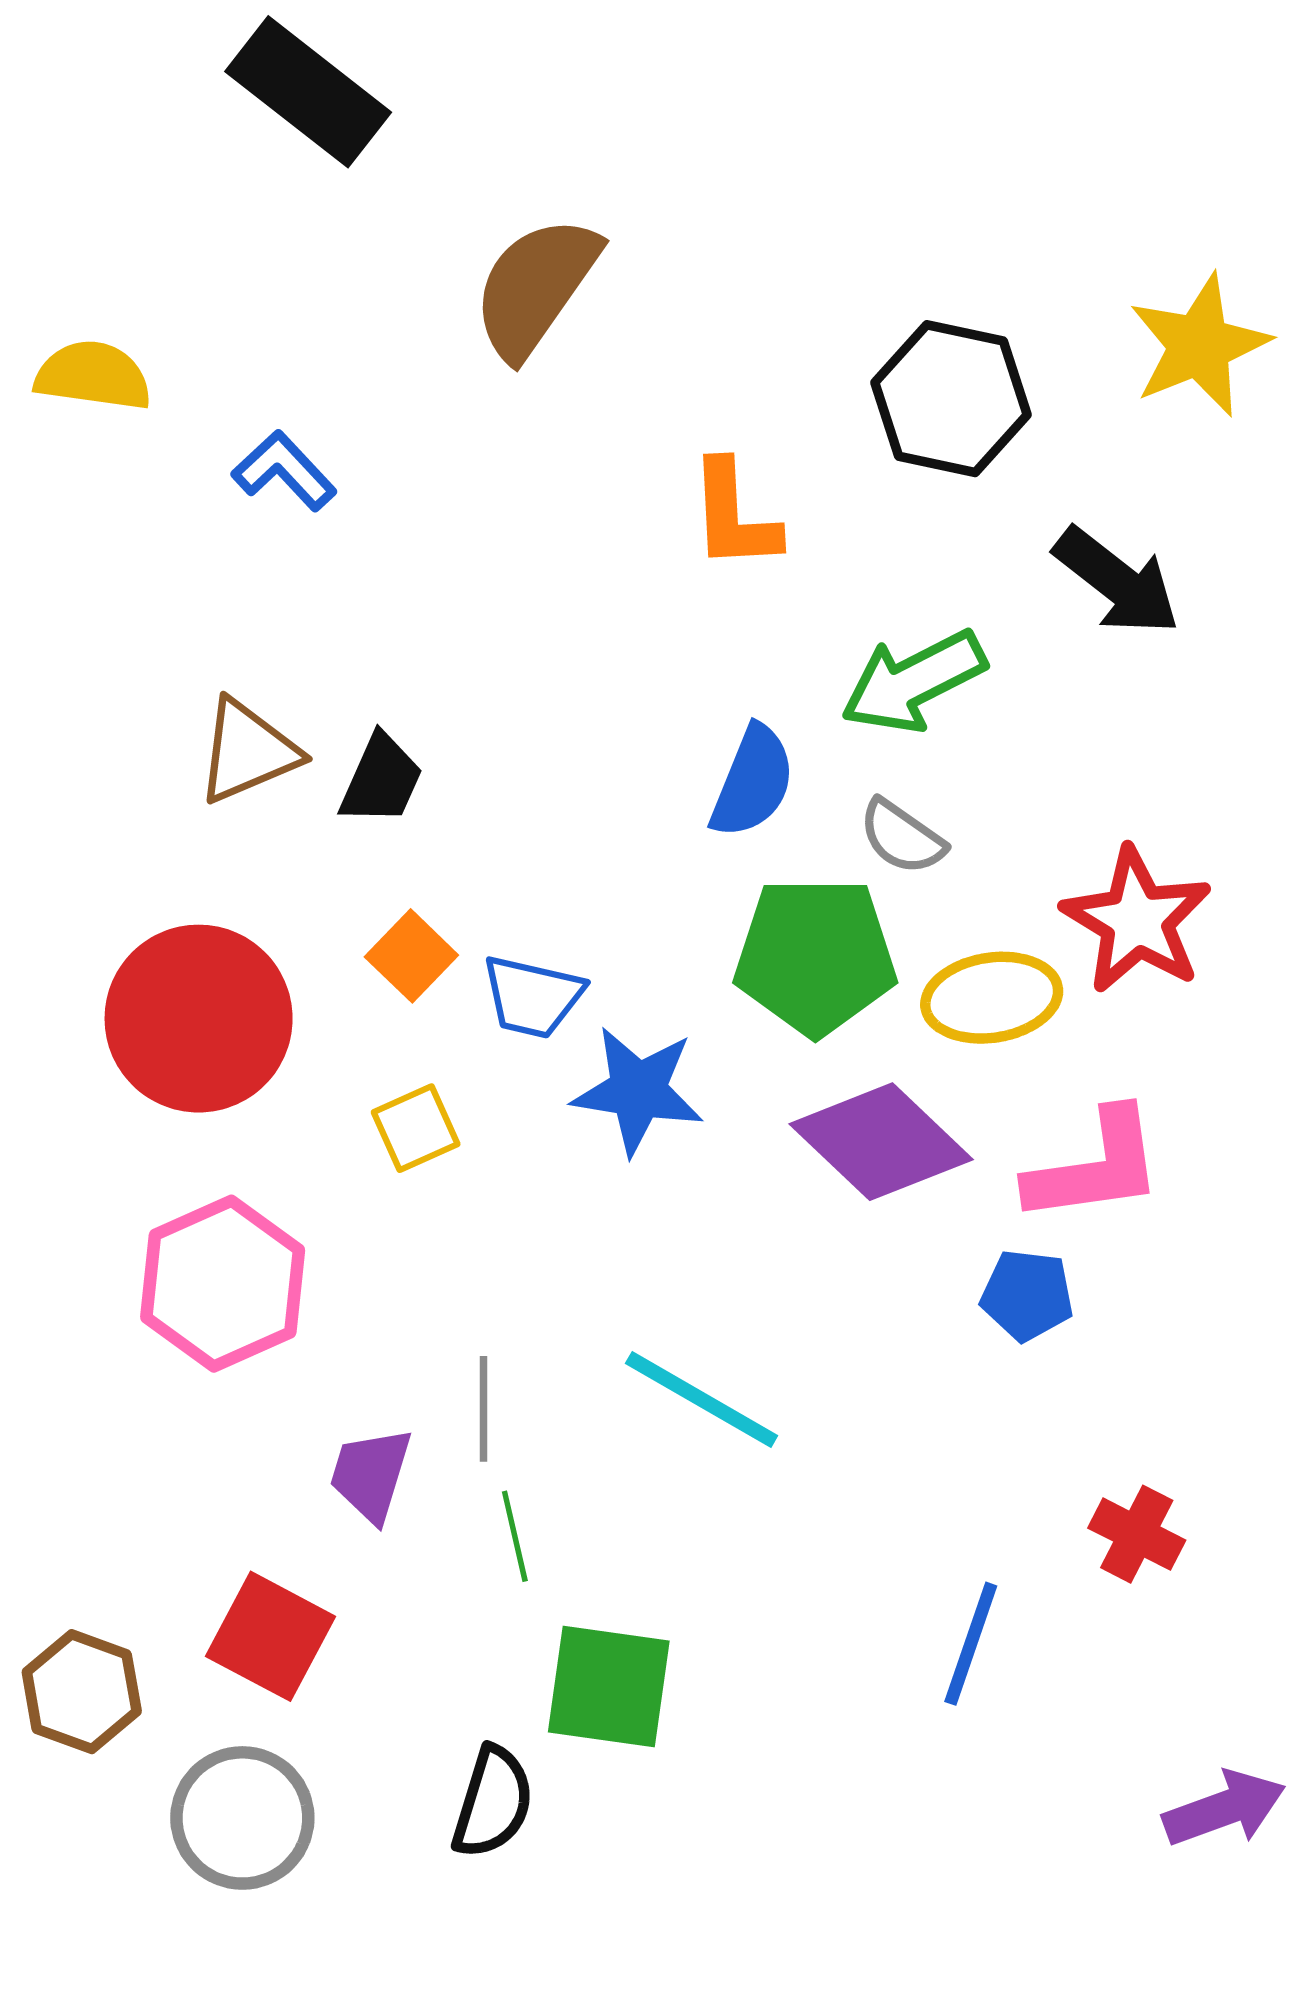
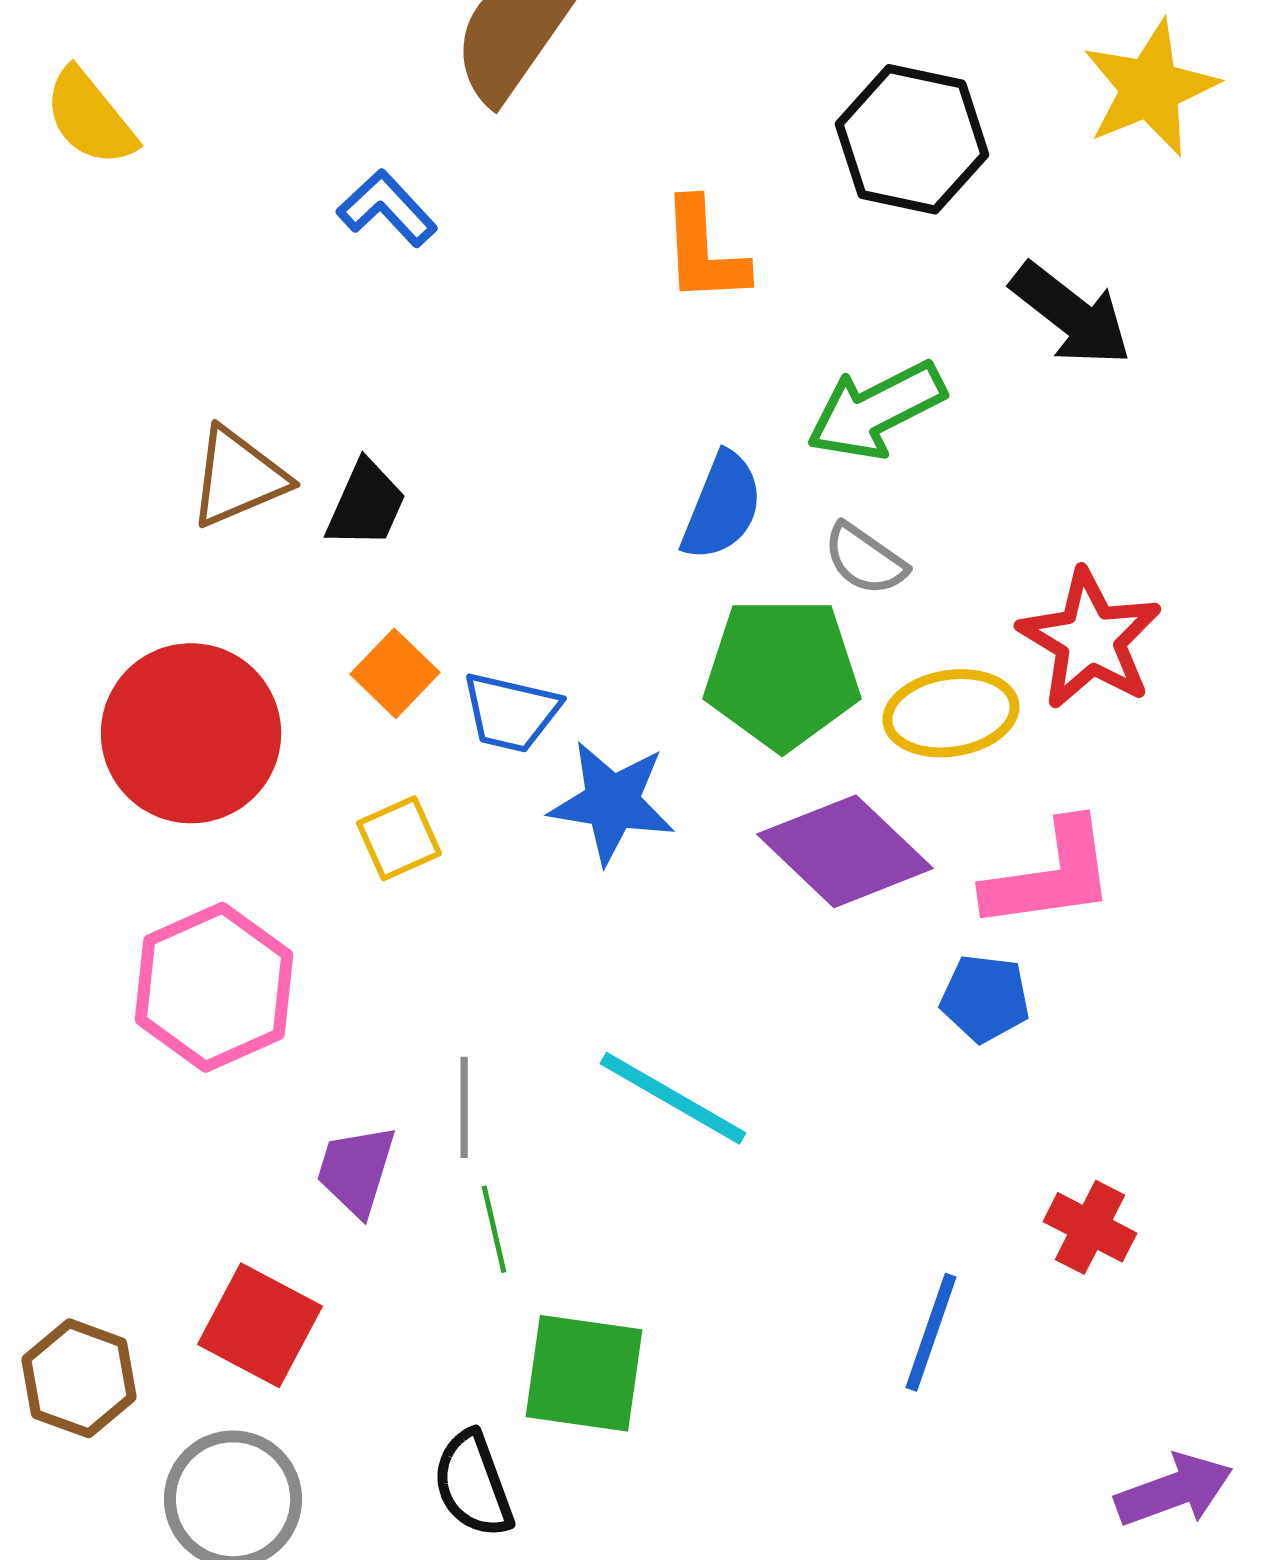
yellow semicircle: (93, 376) -> (90, 117), turned -137
blue L-shape: (284, 471) -> (387, 208), moved
black semicircle: (493, 1802) -> (473, 1484), turned 143

